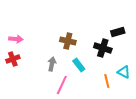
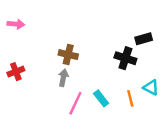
pink arrow: (16, 39) -> (16, 24), moved
brown cross: (68, 41) -> (68, 55), moved
cyan rectangle: (79, 65) -> (101, 98), moved

